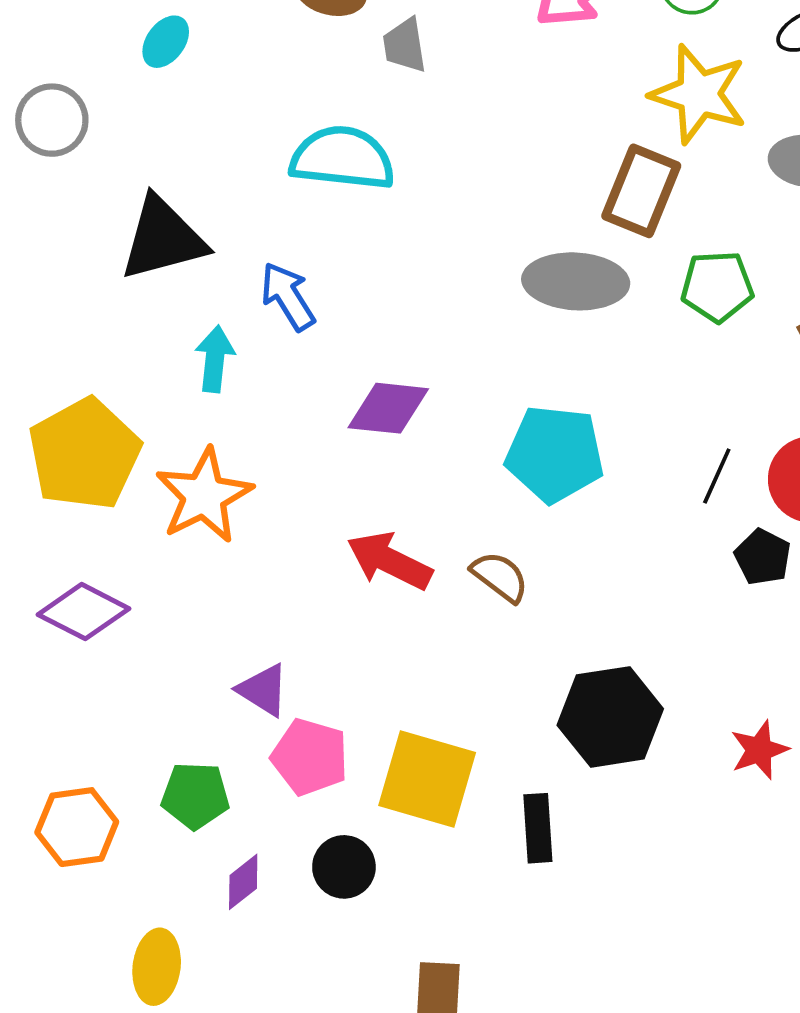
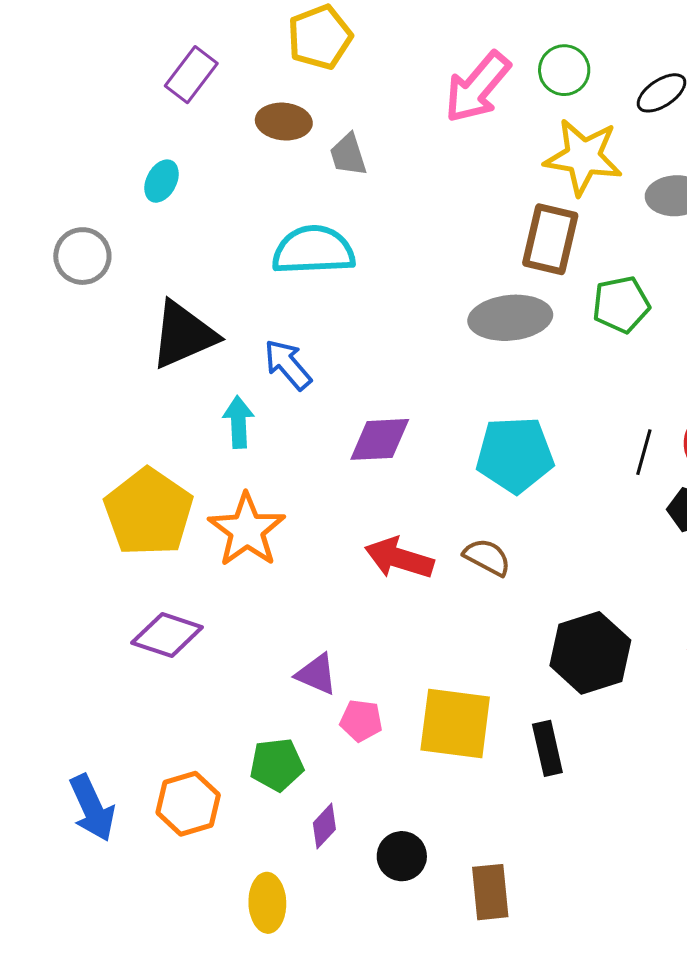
pink pentagon: (310, 757) -> (361, 721), size x0.7
black circle: (344, 867) -> (402, 856), moved

